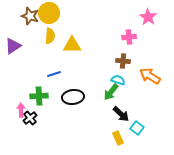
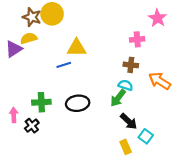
yellow semicircle: (50, 36) -> (29, 38), moved, turned -112
blue line: (54, 74) -> (64, 65), moved
pink arrow: (21, 110) -> (14, 115), moved

